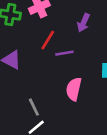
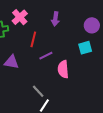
purple line: (64, 53) -> (46, 56), moved

